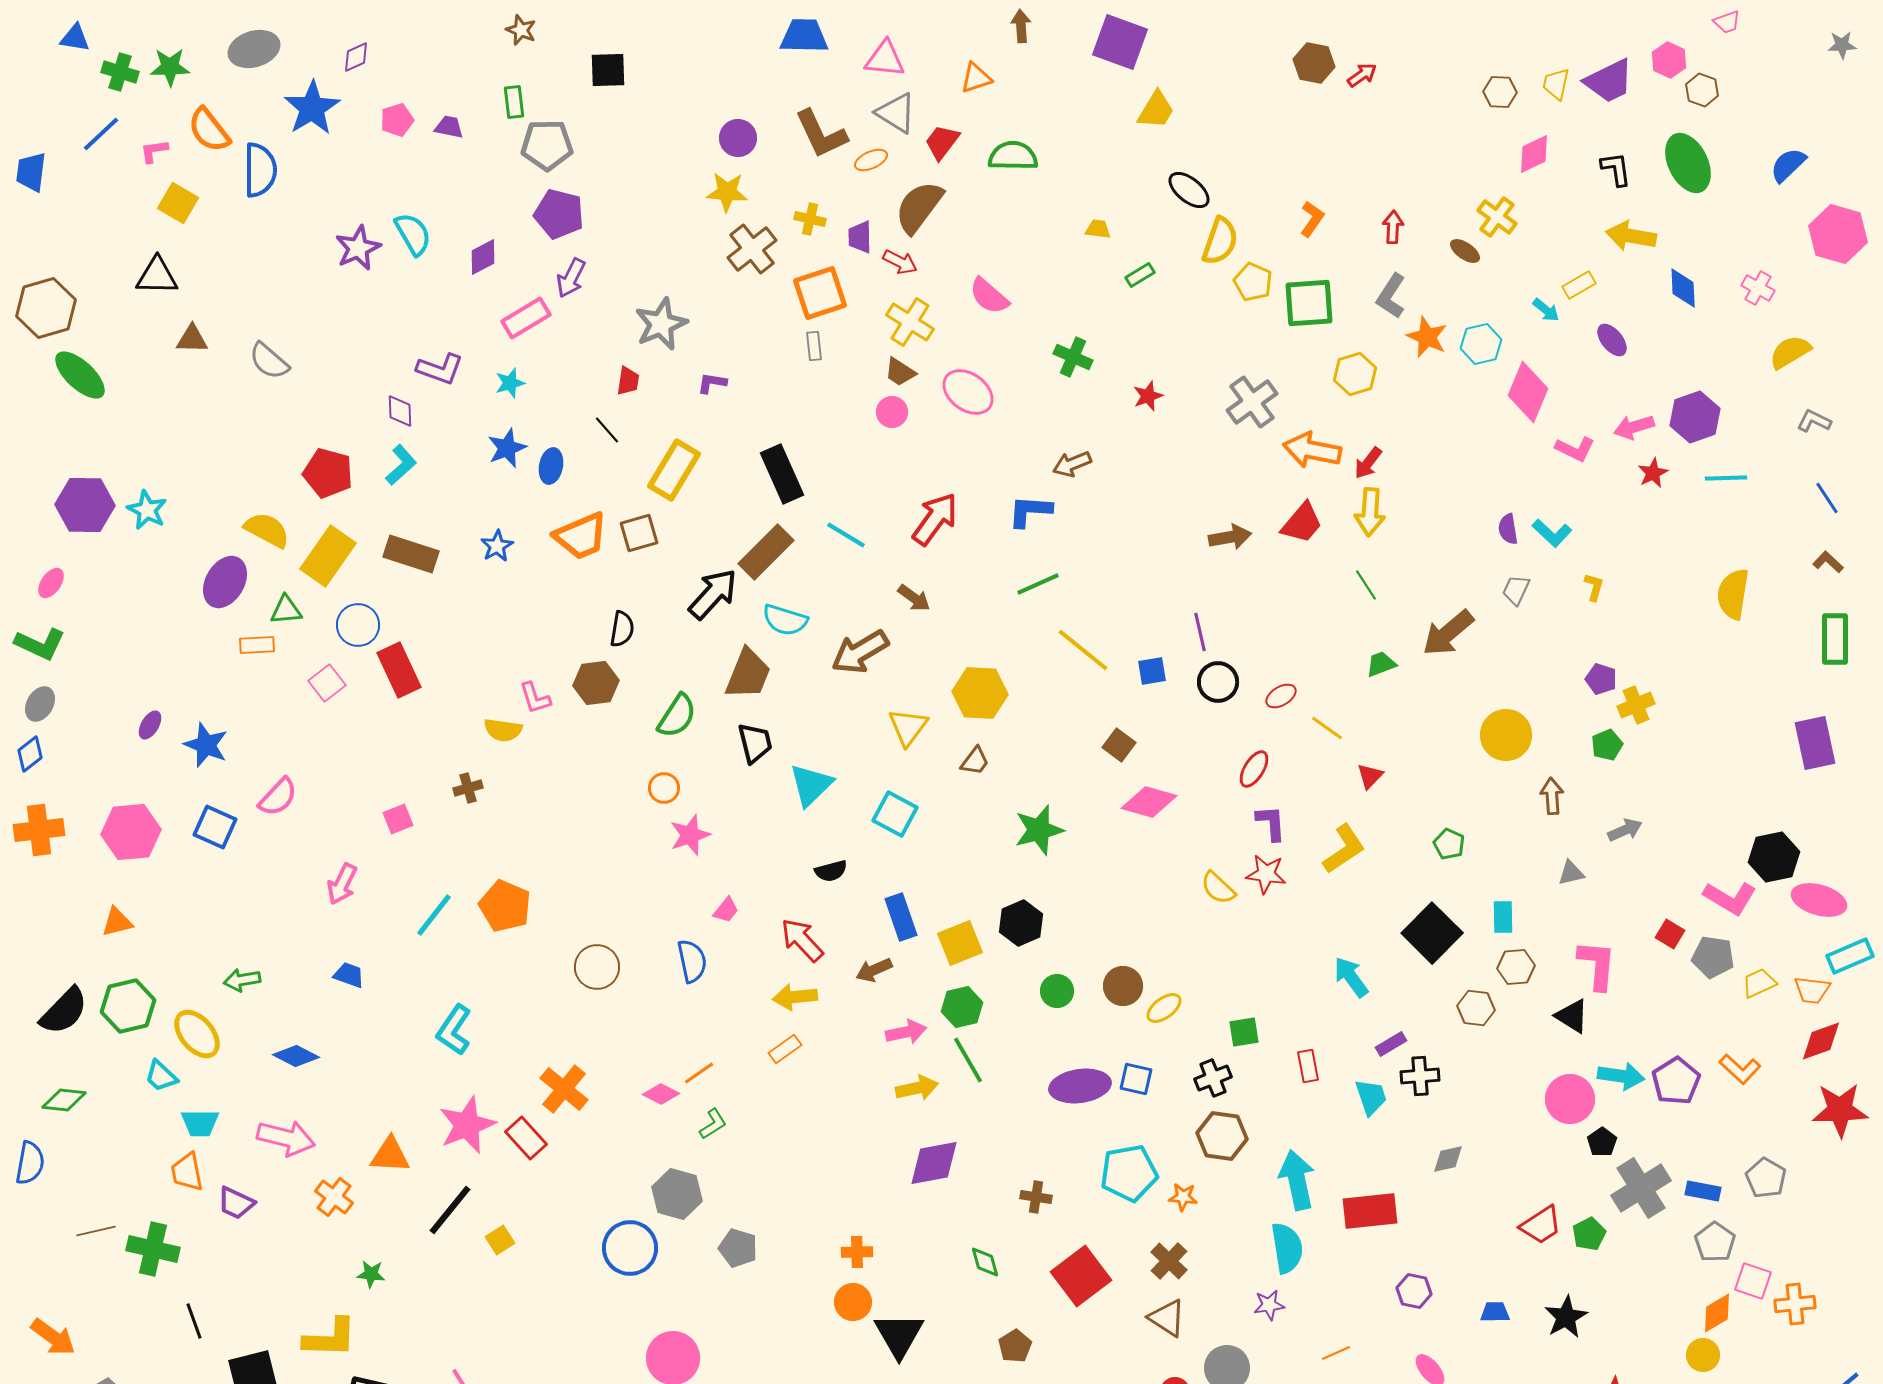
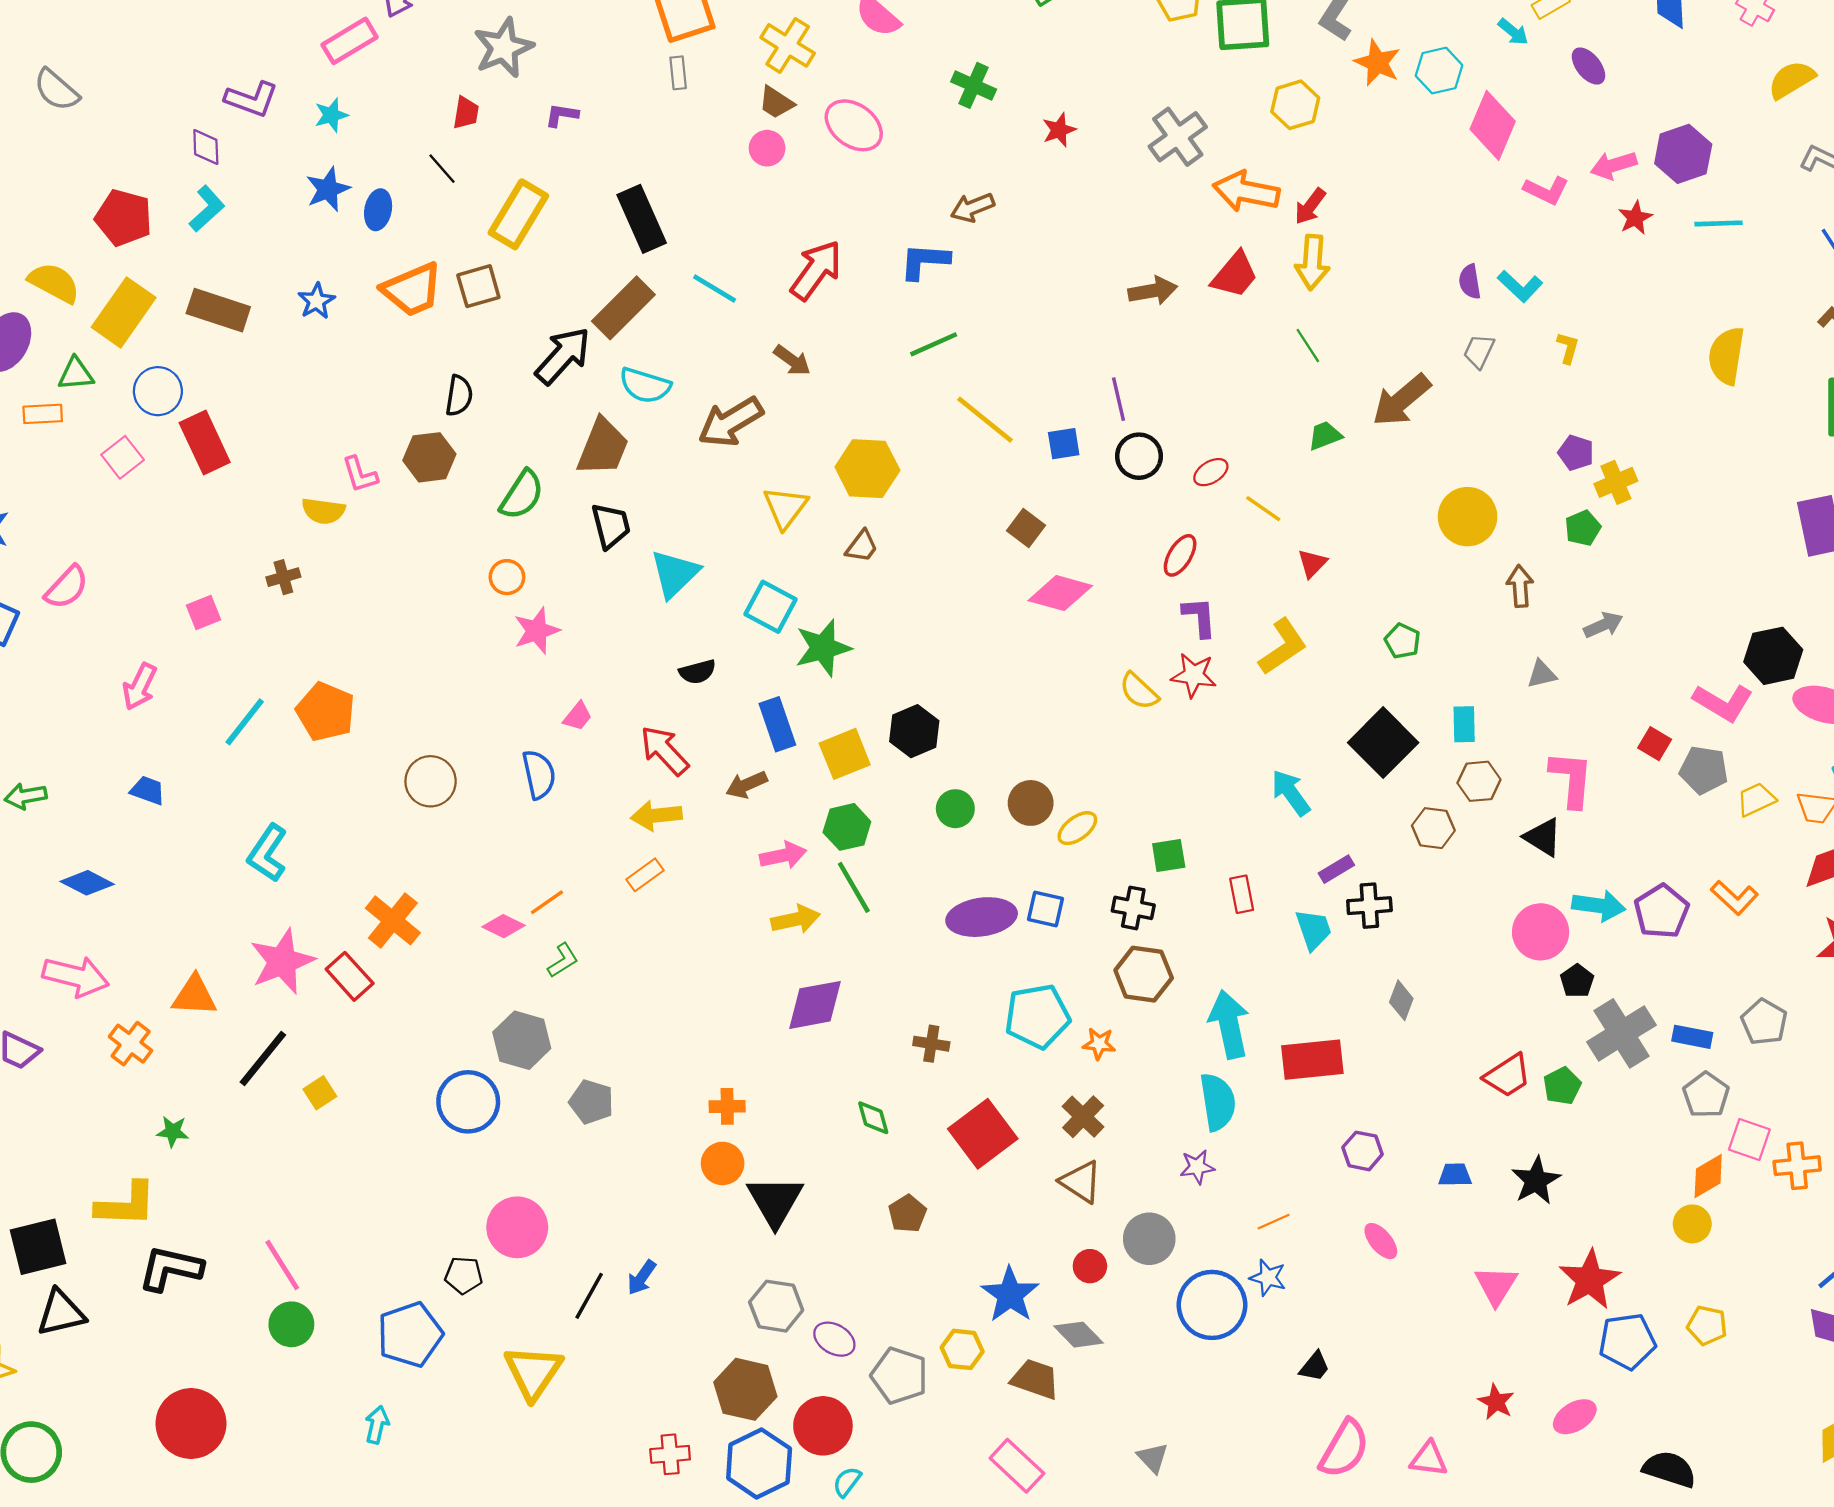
green star: (1039, 830) -> (823, 648), moved
black cross: (1213, 1078) -> (1133, 908), turned 33
gray diamond: (1448, 1159) -> (1401, 1000), turned -56

